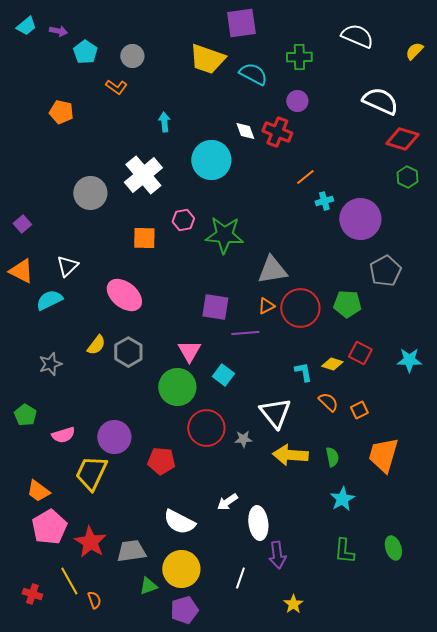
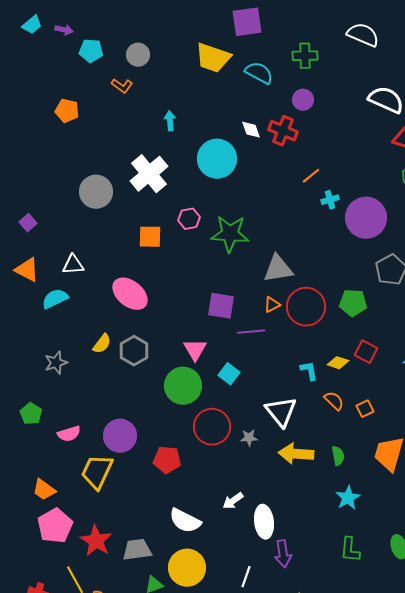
cyan pentagon: (85, 52) -> (91, 51), turned -30
white triangle: (67, 266) -> (73, 265), turned 40

